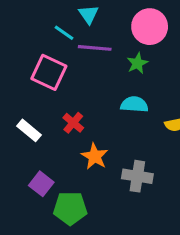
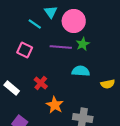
pink circle: (150, 27) -> (74, 21), moved
purple line: (95, 48) -> (61, 47), moved
pink square: (49, 72) -> (25, 50), size x0.7

